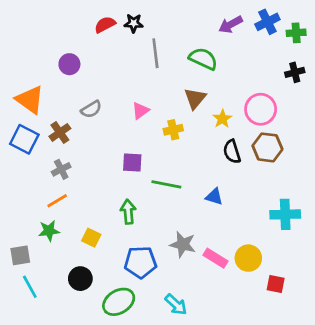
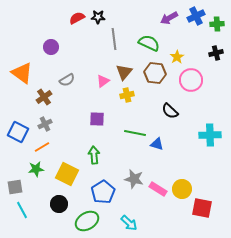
brown triangle: (195, 98) -> (124, 72), moved
yellow star: (222, 119) -> (177, 57), moved
blue square: (24, 139) -> (18, 132), moved
brown hexagon: (267, 147) -> (155, 73), moved
black semicircle: (232, 152) -> (170, 111), turned -30
green line: (166, 184) -> (135, 133), moved
cyan cross: (285, 214) -> (210, 135), moved
yellow square: (91, 238) -> (67, 174), size x1.6
blue pentagon: (140, 262) -> (103, 192), turned -30
red square: (276, 284) -> (202, 208), size x1.5

